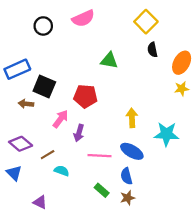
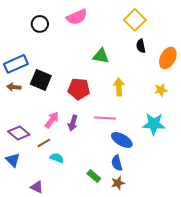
yellow star: (182, 89) -> (161, 90), moved
brown arrow: (26, 104) -> (14, 87), moved
yellow arrow: (132, 118) -> (119, 87), moved
pink arrow: (61, 119) -> (52, 120), moved
pink line: (99, 156) -> (105, 118), moved

